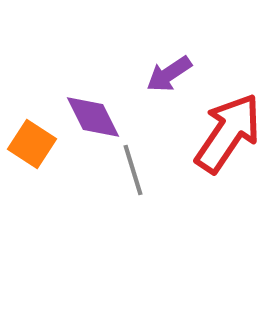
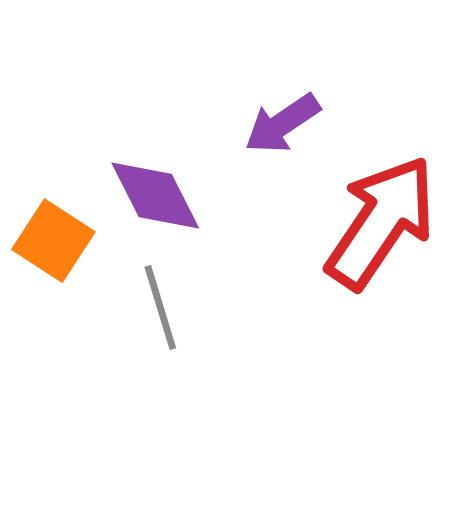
gray line: (133, 170) -> (160, 307), moved

